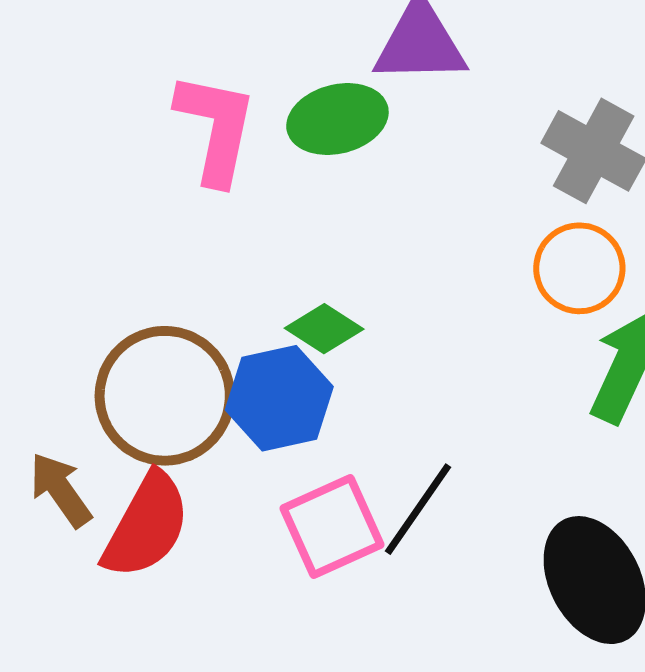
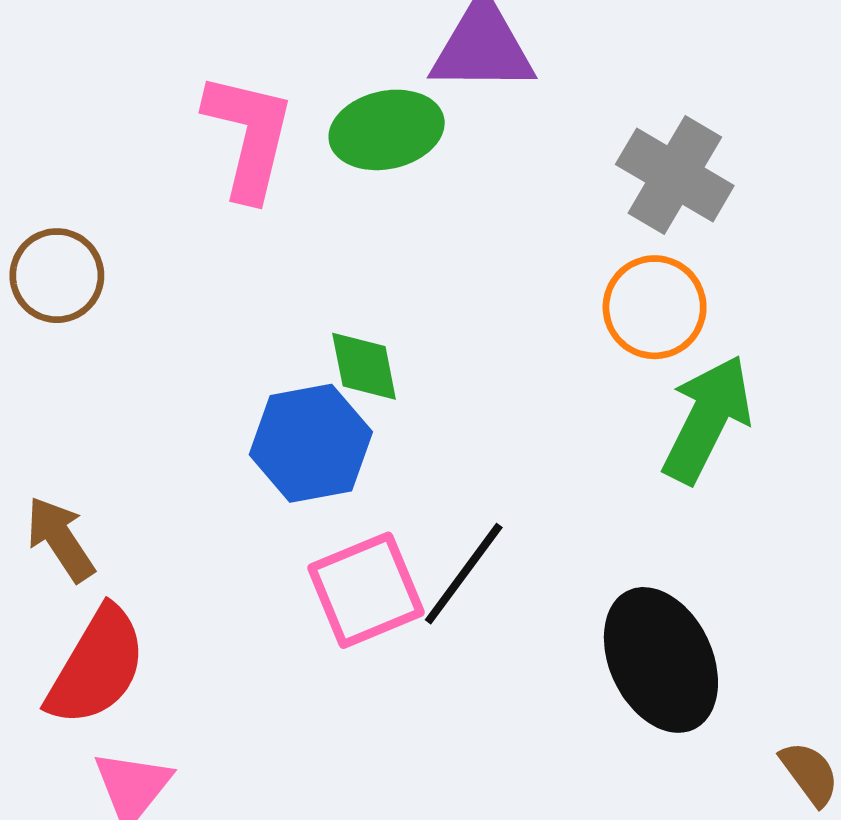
green diamond: (324, 329) -> (364, 366), turned 44
brown circle: (165, 396) -> (57, 276), moved, size x0.6
red semicircle: (146, 526) -> (97, 667), moved

